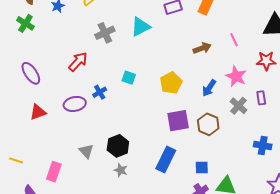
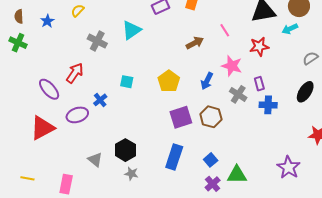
gray cross: (105, 33) -> (97, 41), turned -30
purple ellipse: (31, 73) -> (49, 89), moved
red triangle: (38, 112) -> (42, 128), size x1.5
blue cross: (263, 146) -> (268, 105), moved
blue square: (202, 168) -> (211, 160), turned -32

